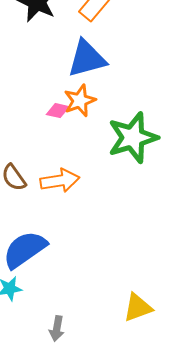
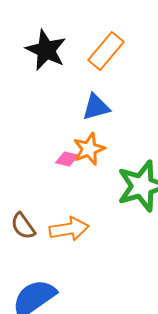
blue triangle: (87, 59) -> (96, 107), size x0.7

